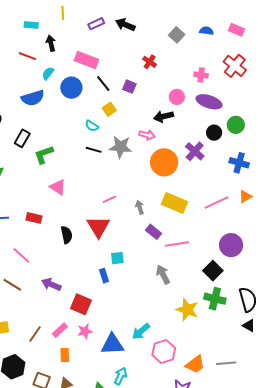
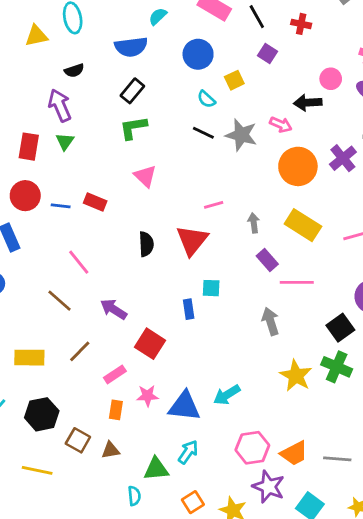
red cross: (150, 62) -> (301, 24), turned -32
black line: (103, 83) -> (257, 17), moved
blue circle: (71, 88) -> (198, 54), moved
black rectangle: (22, 138) -> (132, 91), moved
red rectangle: (34, 218) -> (95, 202), moved
pink star: (85, 331) -> (147, 396), moved
brown line: (35, 334) -> (80, 351), moved
pink hexagon: (164, 352) -> (252, 448), moved

